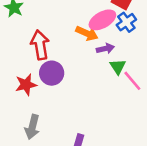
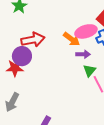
red arrow: (40, 45) -> (33, 40), turned 75
purple circle: (52, 73) -> (22, 56), moved

